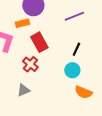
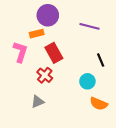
purple line: (74, 16) -> (89, 26), turned 36
black line: (76, 49) -> (101, 60), moved, turned -48

